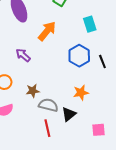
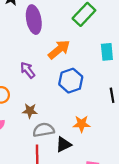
blue hexagon: (79, 56) -> (71, 81), moved
gray semicircle: (48, 105) -> (44, 130), turned -36

